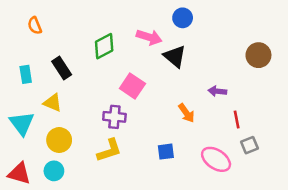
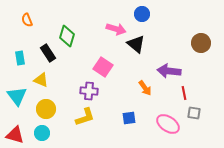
green diamond: (104, 46) -> (67, 36), moved, turned -45
purple arrow: (217, 91) -> (169, 71), size x1.6
gray square: (249, 145) -> (194, 113), turned 32

